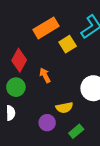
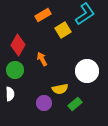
orange rectangle: (46, 28) -> (43, 15), size x0.7
green rectangle: (76, 131) -> (75, 104), moved

